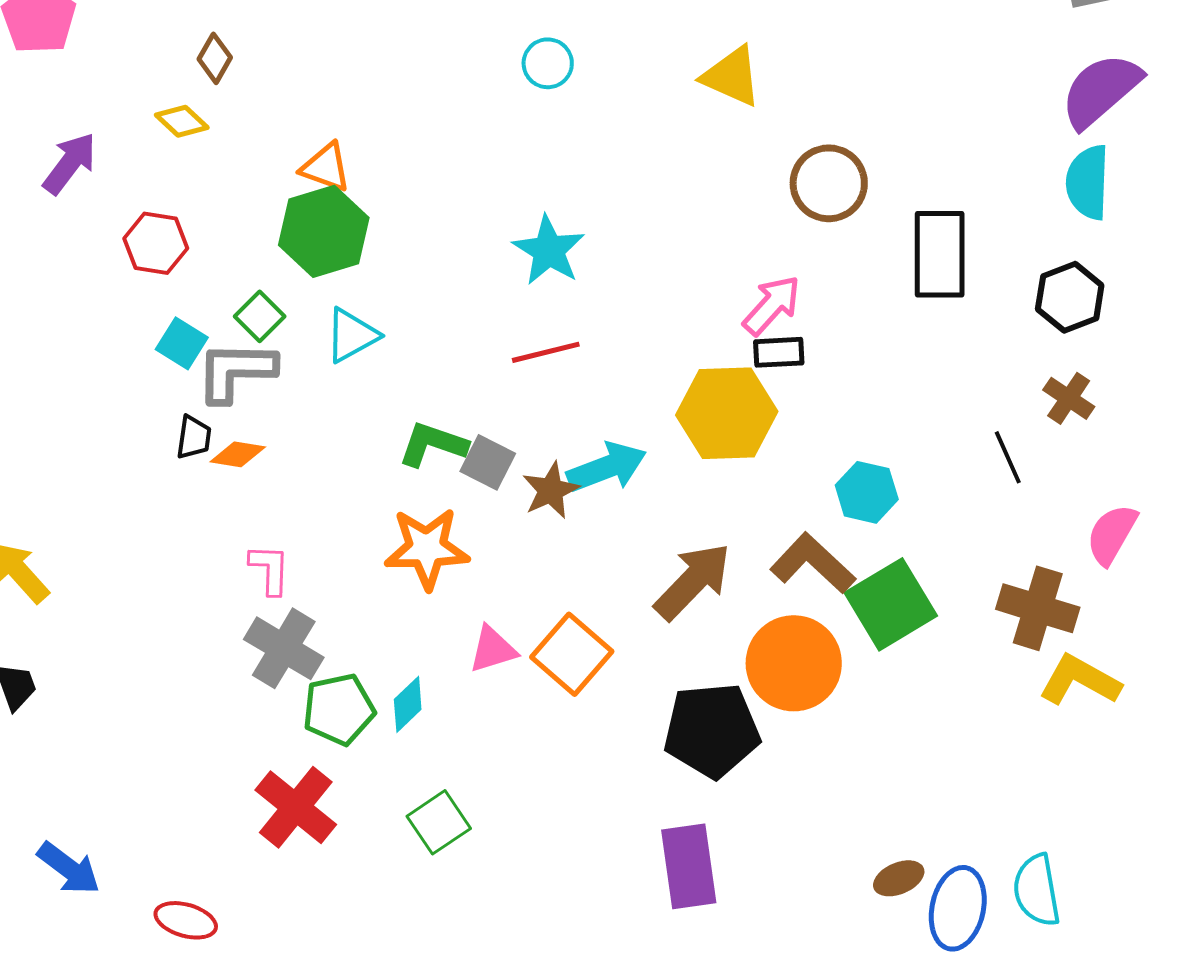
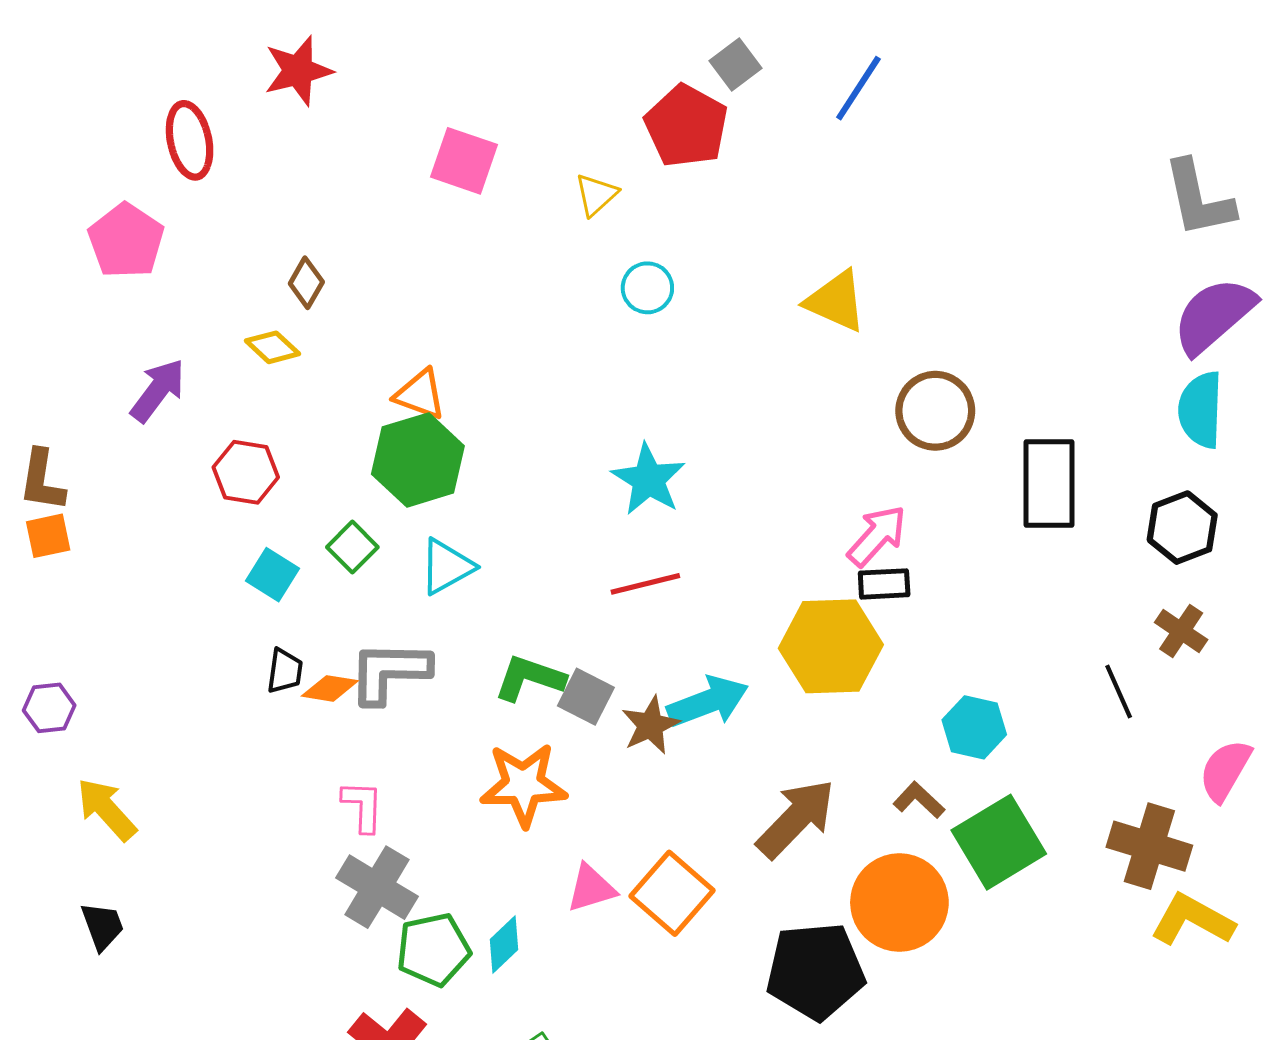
gray L-shape: (236, 371) -> (389, 672), moved
brown L-shape: (813, 563) -> (919, 800), size x0.6

